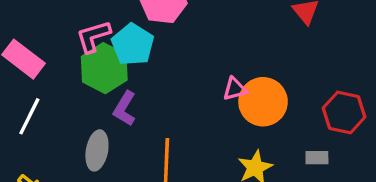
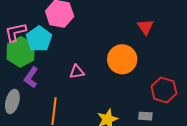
pink triangle: (235, 89) -> (77, 72), moved
orange circle: (263, 102) -> (122, 59), moved

